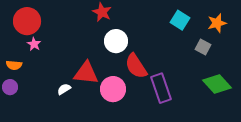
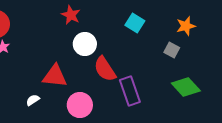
cyan square: (180, 20) -> (135, 23), moved
white semicircle: (64, 89) -> (33, 100), moved
pink circle: (113, 89) -> (80, 105), moved

